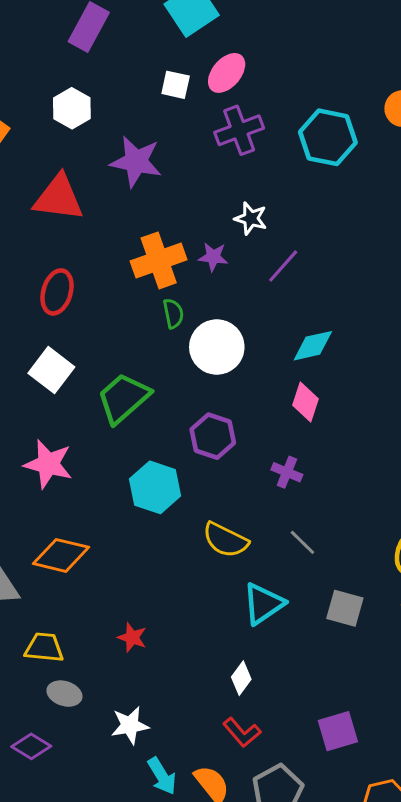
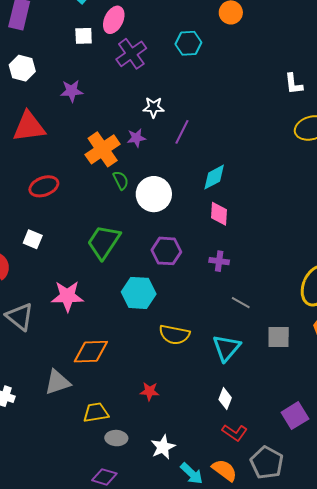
cyan hexagon: (328, 137) -> (188, 43), size x0.7
purple star: (136, 162) -> (72, 91), size x0.7
red ellipse: (57, 292) -> (44, 186), turned 68
white square: (51, 370) -> (33, 239), moved, size x0.7
yellow semicircle: (225, 540) -> (174, 335), moved

